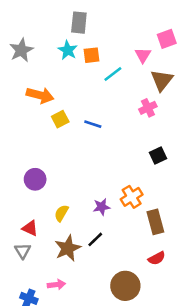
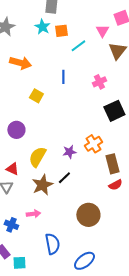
pink cross: (148, 108) -> (99, 82), moved
yellow square: (60, 119) -> (36, 96), moved, turned -32
blue line: (93, 124) -> (63, 77), moved, turned 72
black square: (158, 155) -> (114, 111), size x1.5
yellow semicircle: (61, 213) -> (37, 157), size x1.5
red semicircle: (157, 258) -> (115, 185), moved

